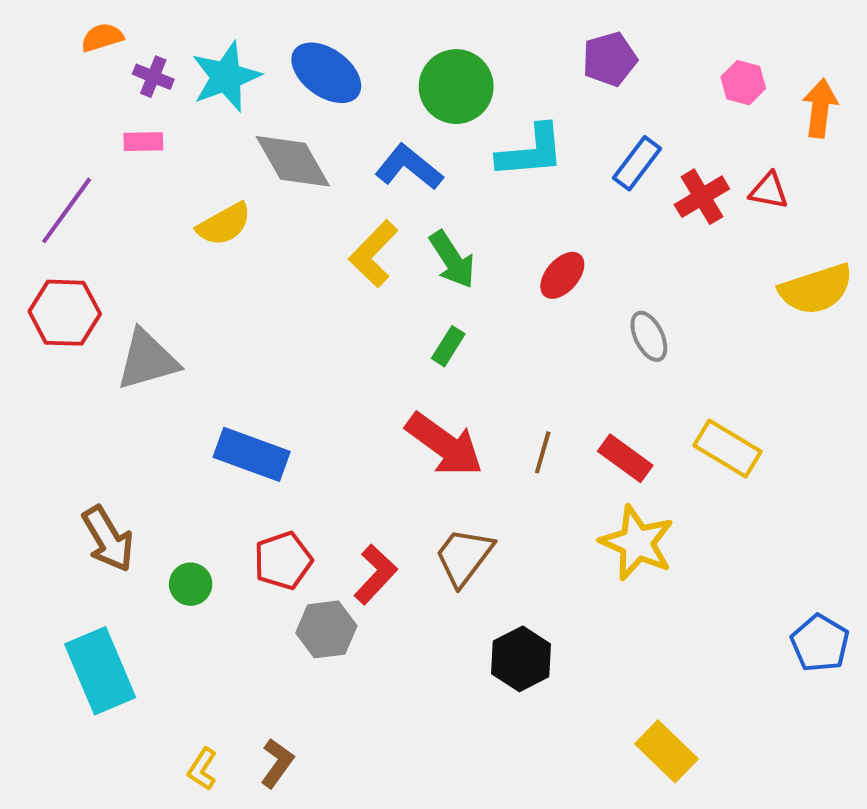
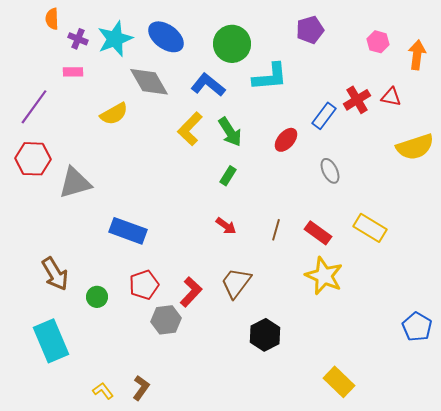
orange semicircle: (102, 37) -> (52, 19), turned -75
blue rectangle: (637, 163) -> (324, 116), moved
red arrow: (444, 445) -> (226, 226), size x0.5
yellow L-shape: (202, 769) -> (103, 391), turned 110

